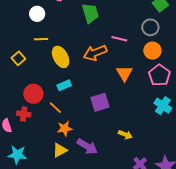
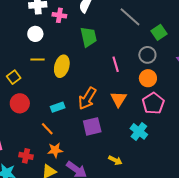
pink line: (119, 39) -> (116, 64), turned 56
orange arrow: (95, 53) -> (87, 98), moved, turned -40
yellow ellipse: (61, 57) -> (62, 66), moved, turned 40
red circle: (33, 94) -> (20, 103), moved
cyan cross: (163, 106) -> (139, 131), moved
red cross: (24, 114) -> (26, 156), moved

